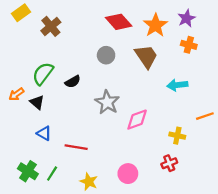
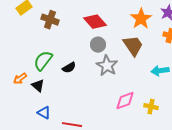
red diamond: (119, 22) -> (95, 22), moved
brown cross: (51, 26) -> (50, 20), turned -30
gray star: (107, 102) -> (107, 66), moved
yellow cross: (177, 136) -> (151, 107), moved

